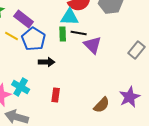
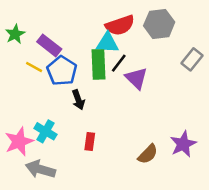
black line: (79, 33) -> (119, 63), turned -63
green rectangle: (63, 34) -> (99, 64), size x1.6
gray rectangle: (137, 50) -> (192, 59), moved
black arrow: (47, 62) -> (78, 100), turned 70

